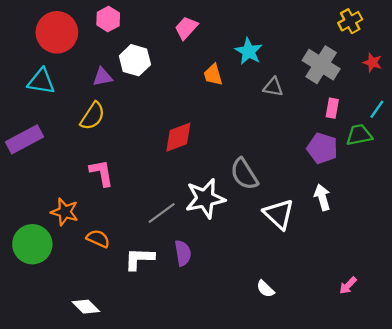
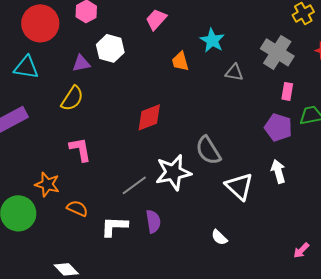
white semicircle: (265, 289) -> (219, 237), moved

